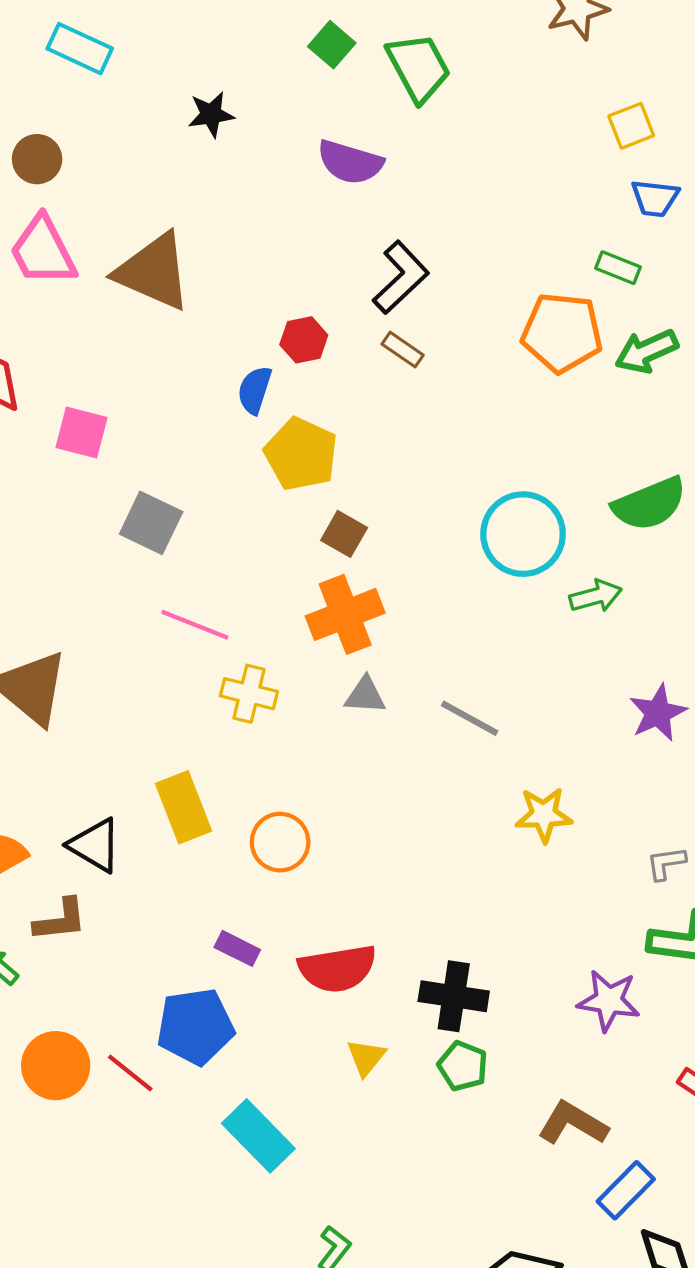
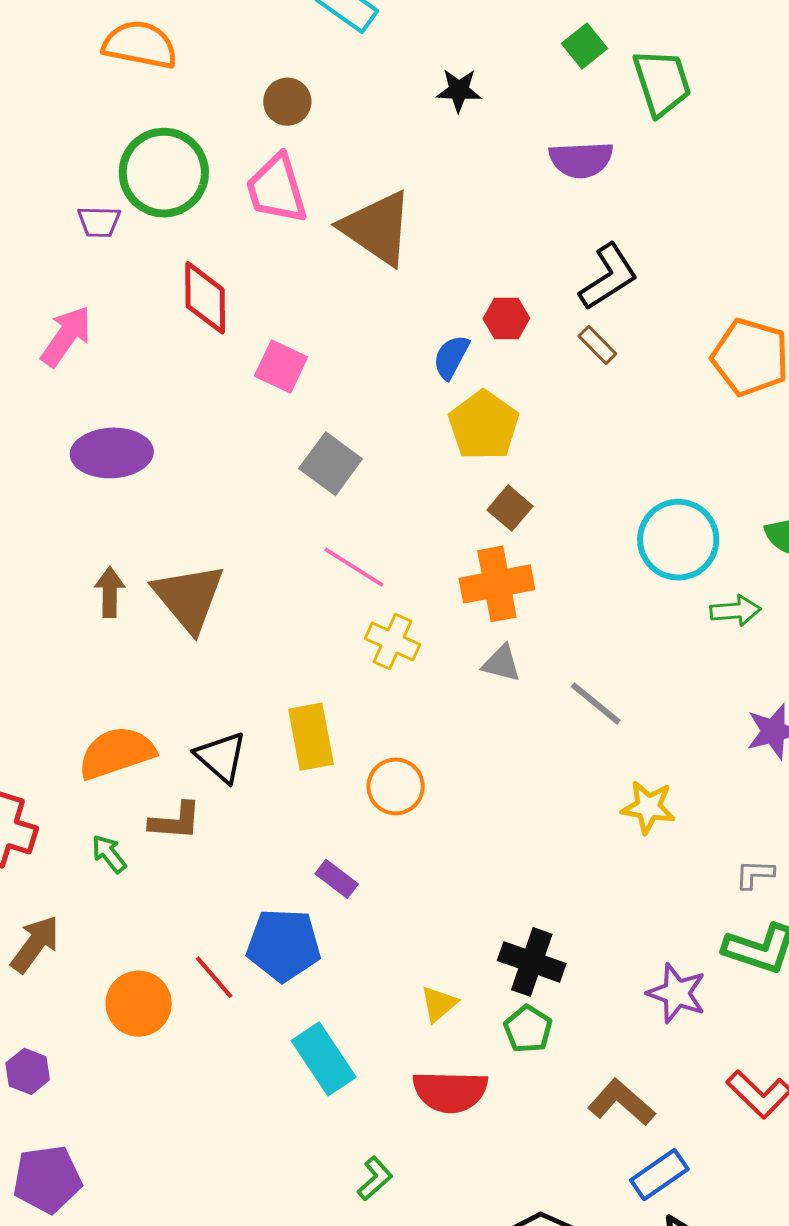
purple semicircle: (350, 162) -> (581, 160), turned -30
red semicircle: (337, 968) -> (450, 1092), moved
orange circle: (56, 1066) -> (139, 1004), moved

